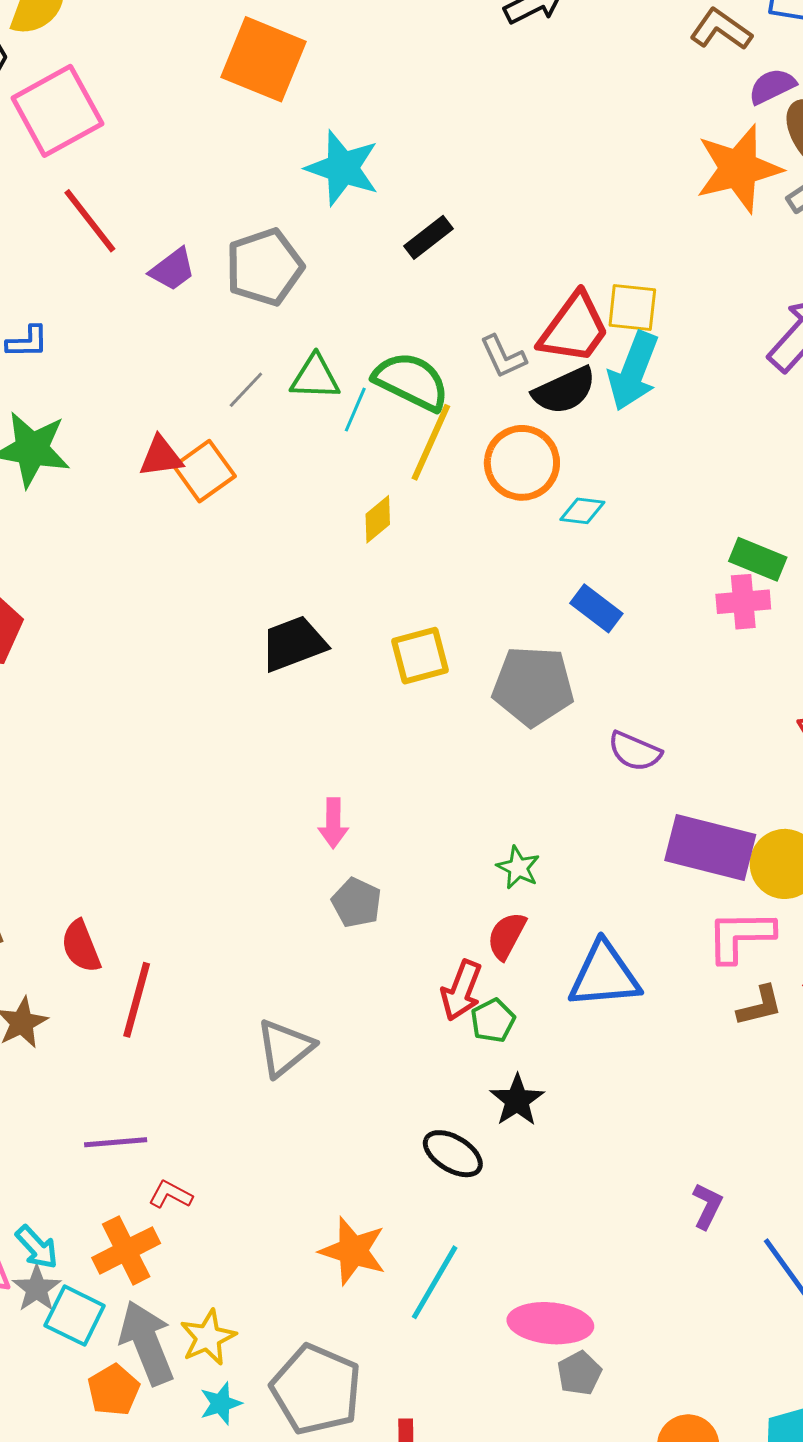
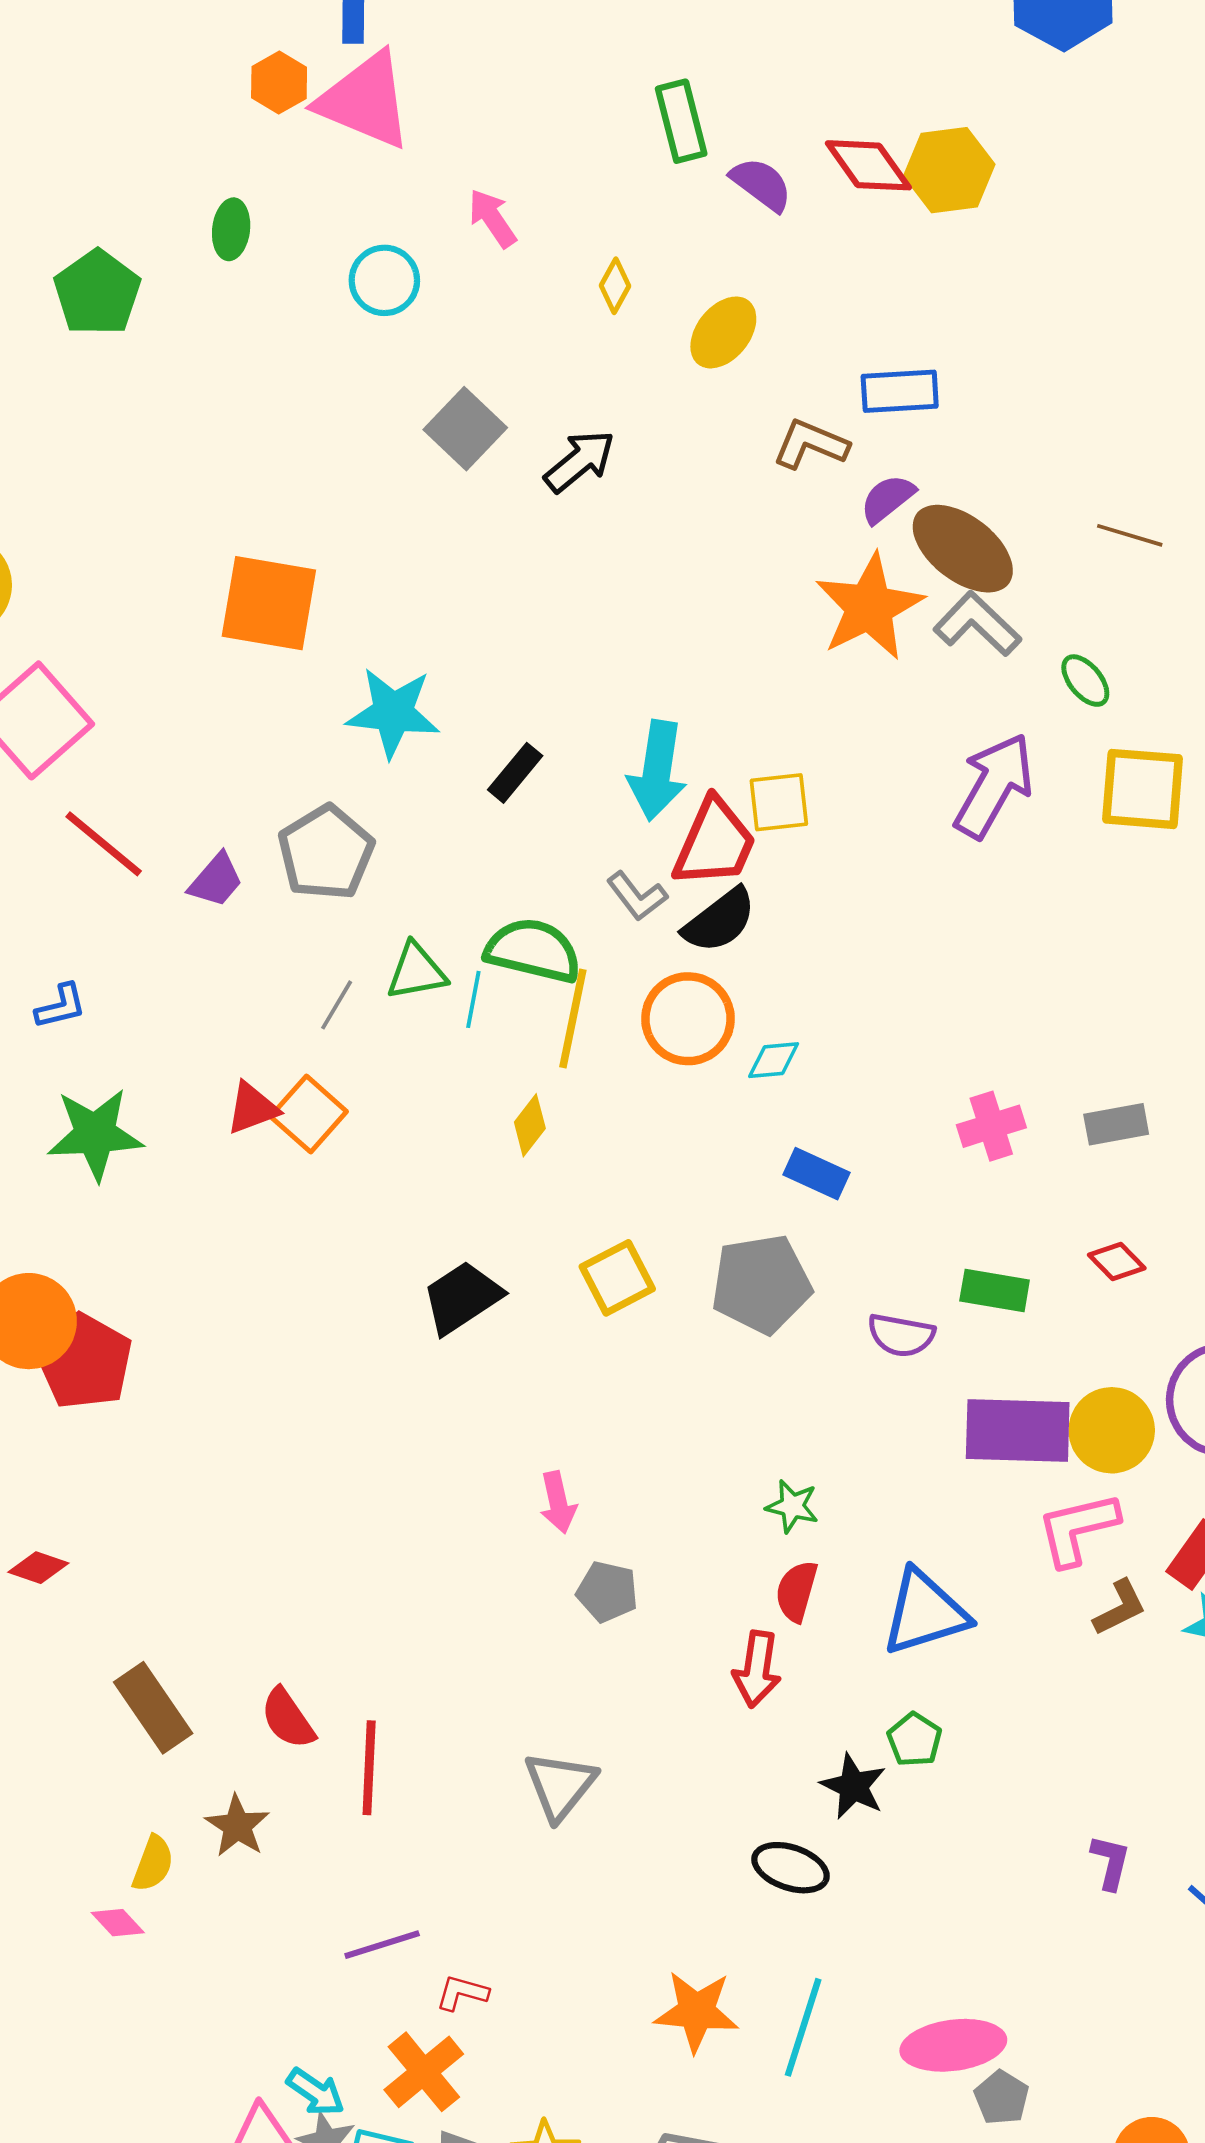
cyan arrow: (633, 371) -> (657, 771), moved
green rectangle: (758, 559) -> (995, 1290), moved
green pentagon: (493, 1021) -> (915, 1740), moved

